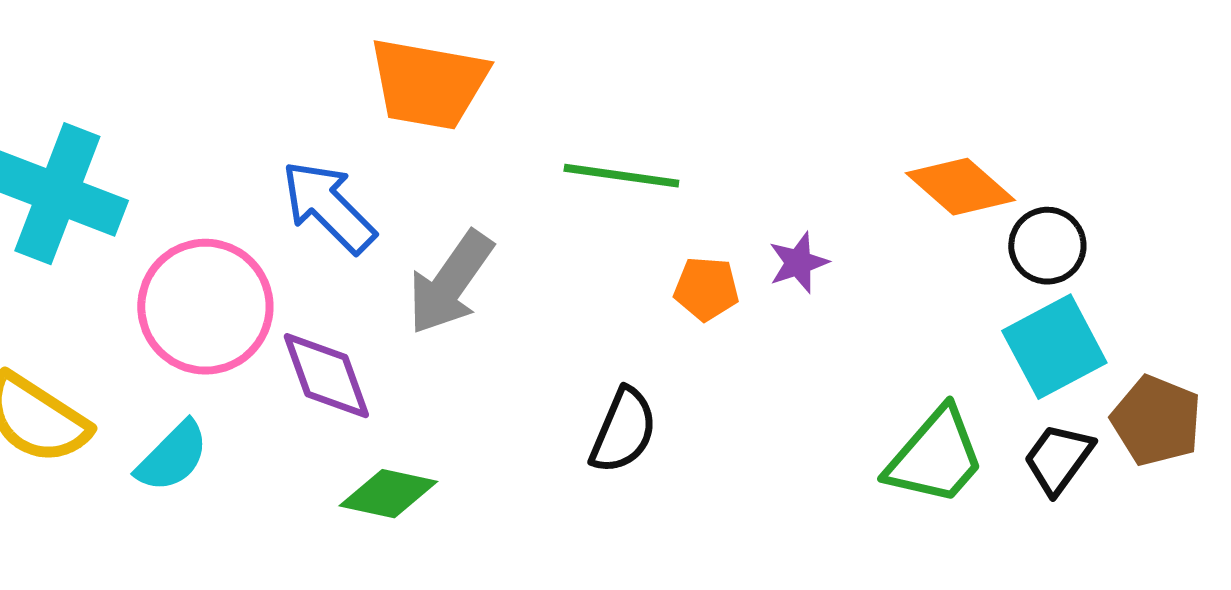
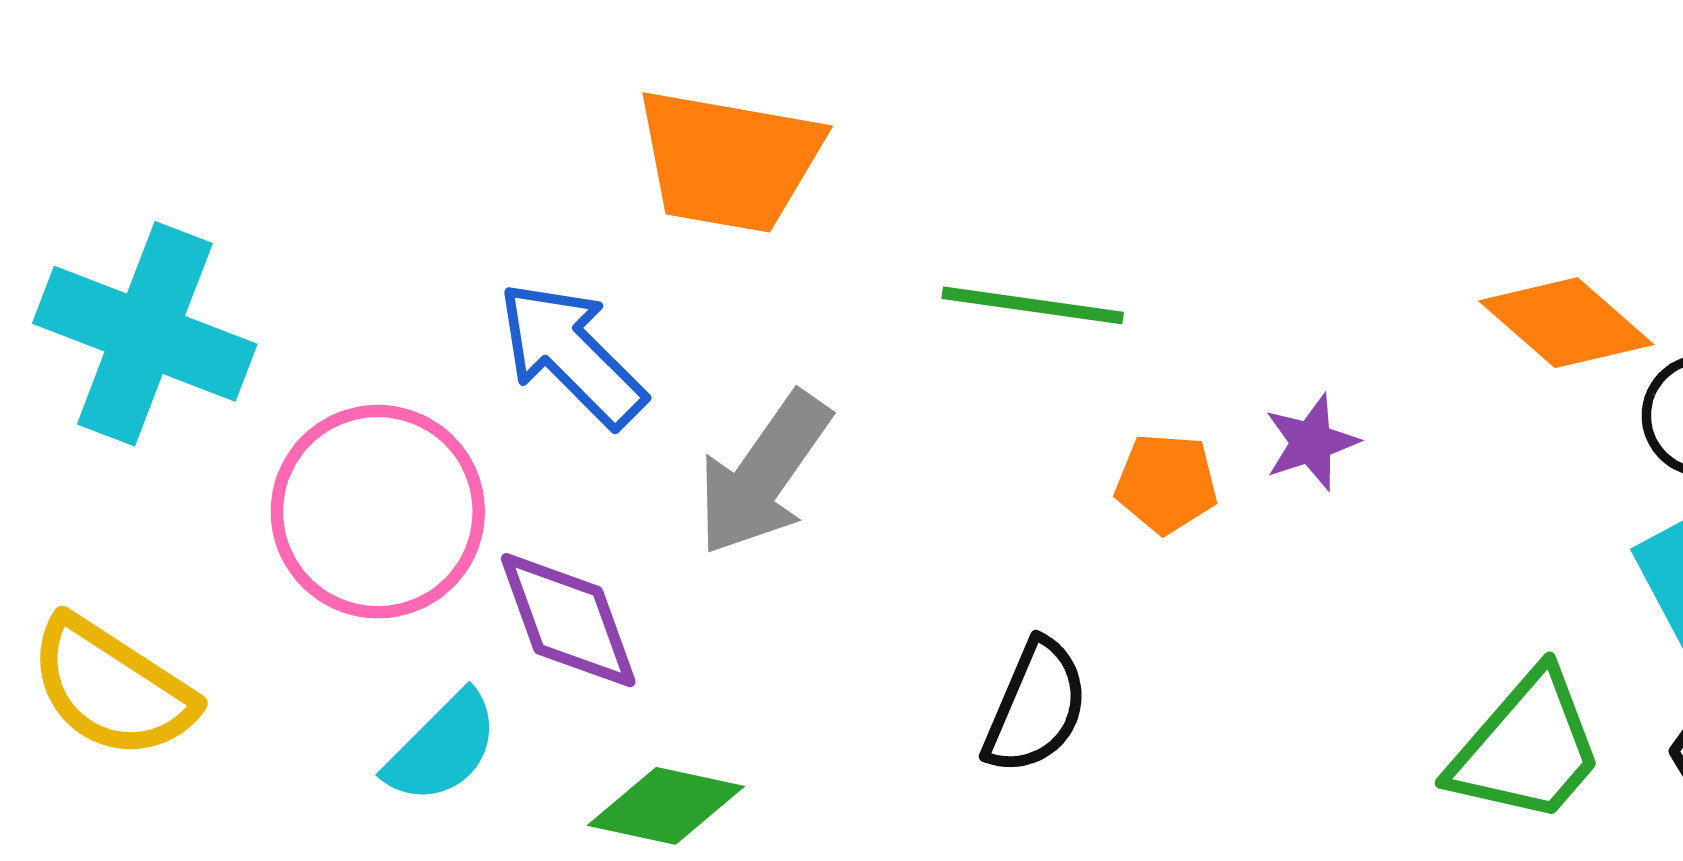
cyan semicircle: (172, 457) -> (442, 748), moved

